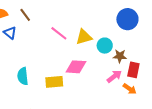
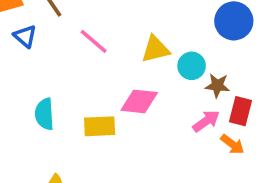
pink line: (59, 33) -> (94, 41), moved

